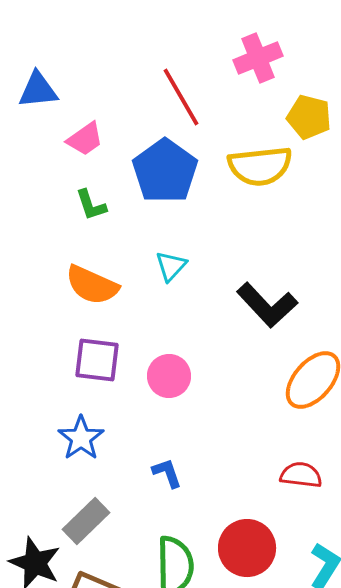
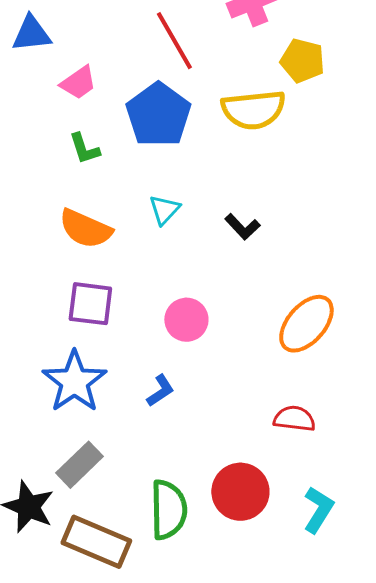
black L-shape: (267, 305) -> (242, 227), moved, size x0.6
pink circle: (169, 376) -> (186, 320), moved
blue star: (81, 438) -> (74, 382), size x1.4
blue L-shape: (167, 473) -> (160, 391), moved, turned 76

